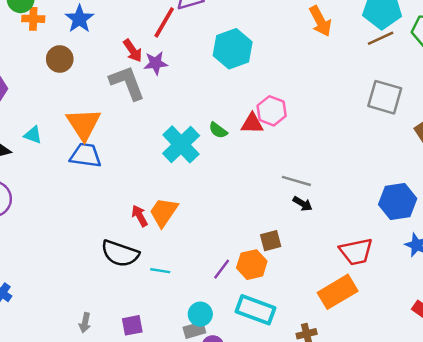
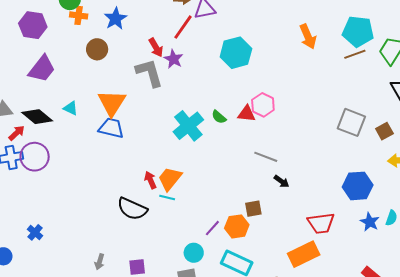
purple star: (156, 63) -> (173, 59), turned 30
gray square: (385, 97) -> (351, 122), moved
gray line: (296, 181) -> (266, 157), moved
cyan line: (160, 271) -> (167, 198), moved
cyan circle: (200, 314) -> (194, 253), moved

